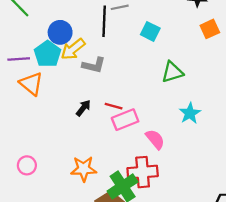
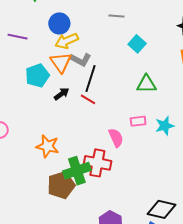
black line: (104, 21) -> (91, 79), moved
cyan pentagon: (48, 54) -> (37, 76), moved
orange triangle: (31, 84) -> (61, 62), moved
cyan star: (190, 113) -> (165, 126), moved
pink rectangle: (125, 120) -> (138, 121), moved, size x0.7

